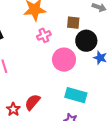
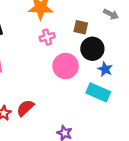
cyan rectangle: (76, 95) -> (98, 92), moved

